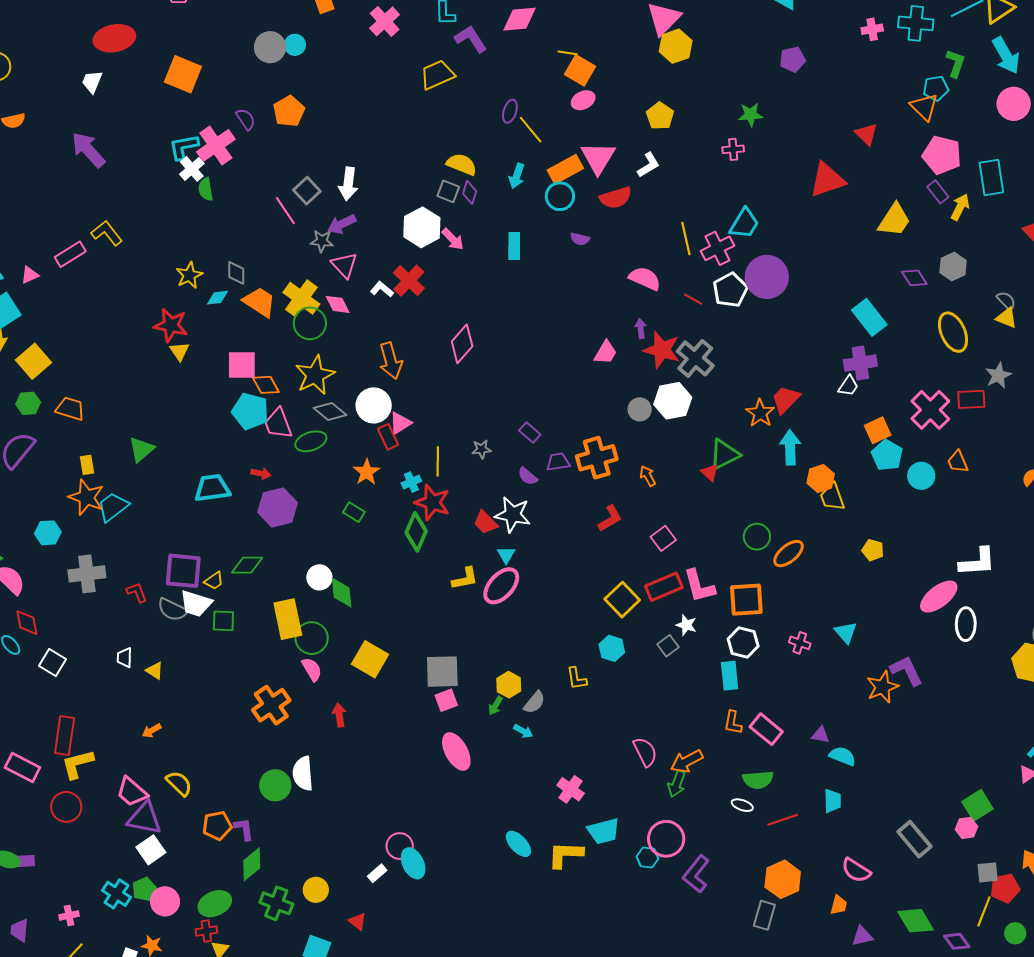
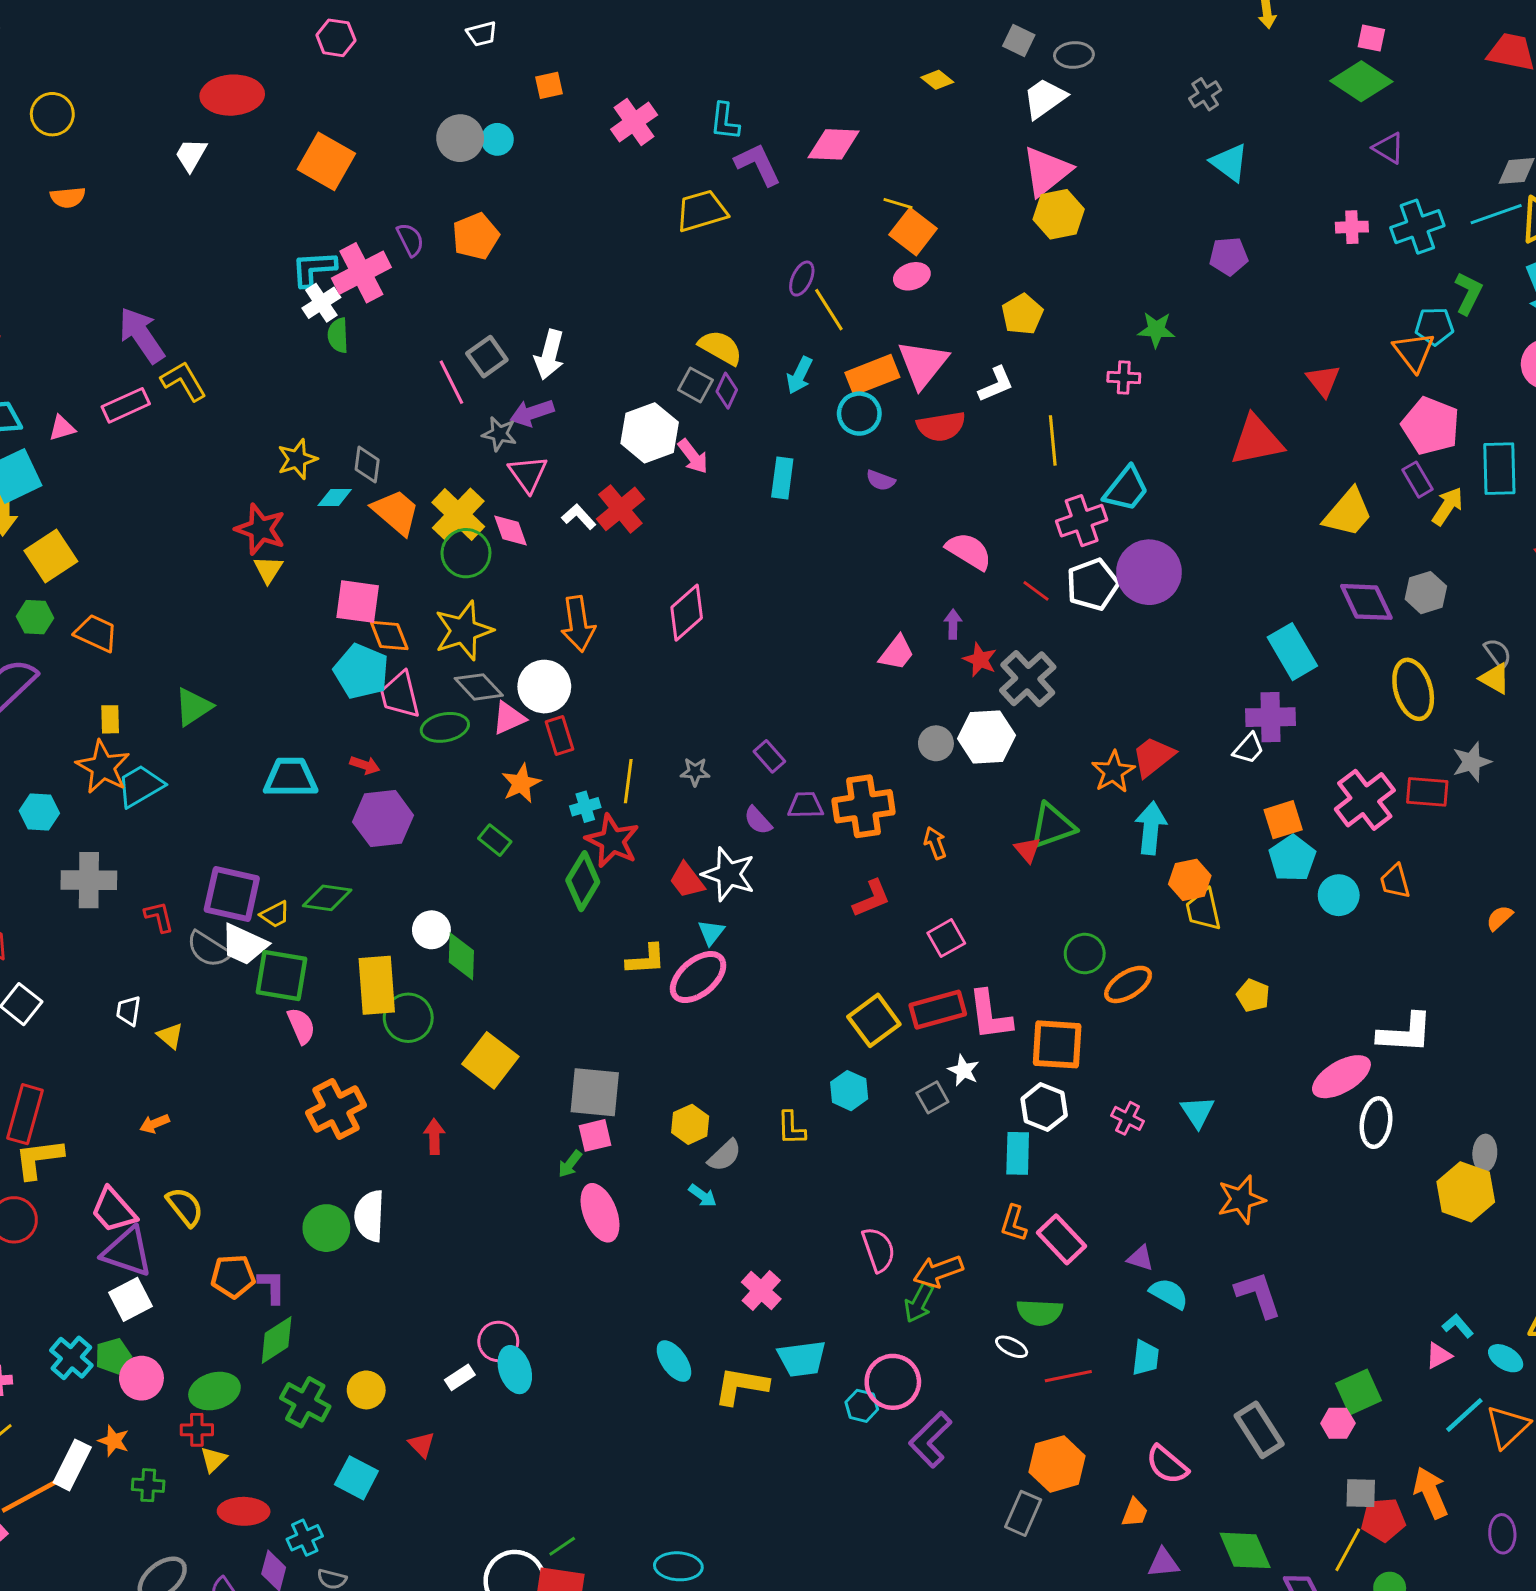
cyan cross: (916, 23) -> (1417, 227), turned -32
purple arrow: (88, 150) -> (142, 335), moved
yellow line: (686, 239) -> (1053, 440), moved
purple diamond: (914, 278) -> (1366, 602), size x1.4
red star: (662, 350) -> (980, 660), size x0.6
pink triangle: (400, 423) -> (509, 718), moved
green square: (223, 621) -> (281, 975), size x1.5
pink semicircle: (312, 669) -> (301, 1026), moved
purple L-shape: (907, 671) -> (1258, 1294), moved
green arrow: (495, 706) -> (570, 1164), moved

